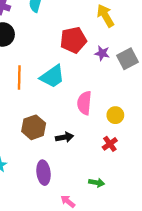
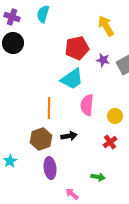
cyan trapezoid: (52, 76) -> (72, 79), moved
orange line: (19, 78) -> (49, 108), moved
brown hexagon: (34, 127) -> (41, 139), moved

